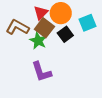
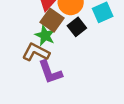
brown L-shape: (17, 27) -> (36, 52), moved

